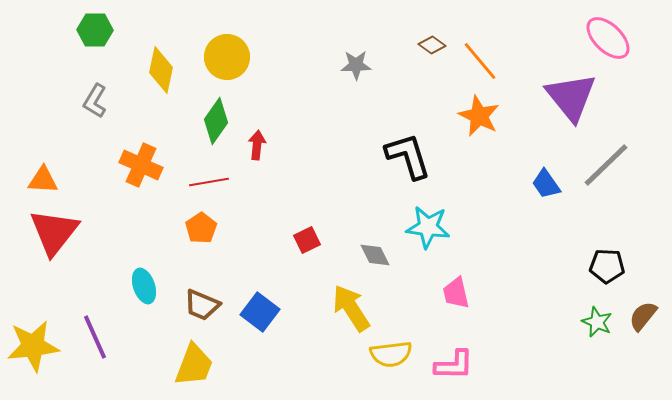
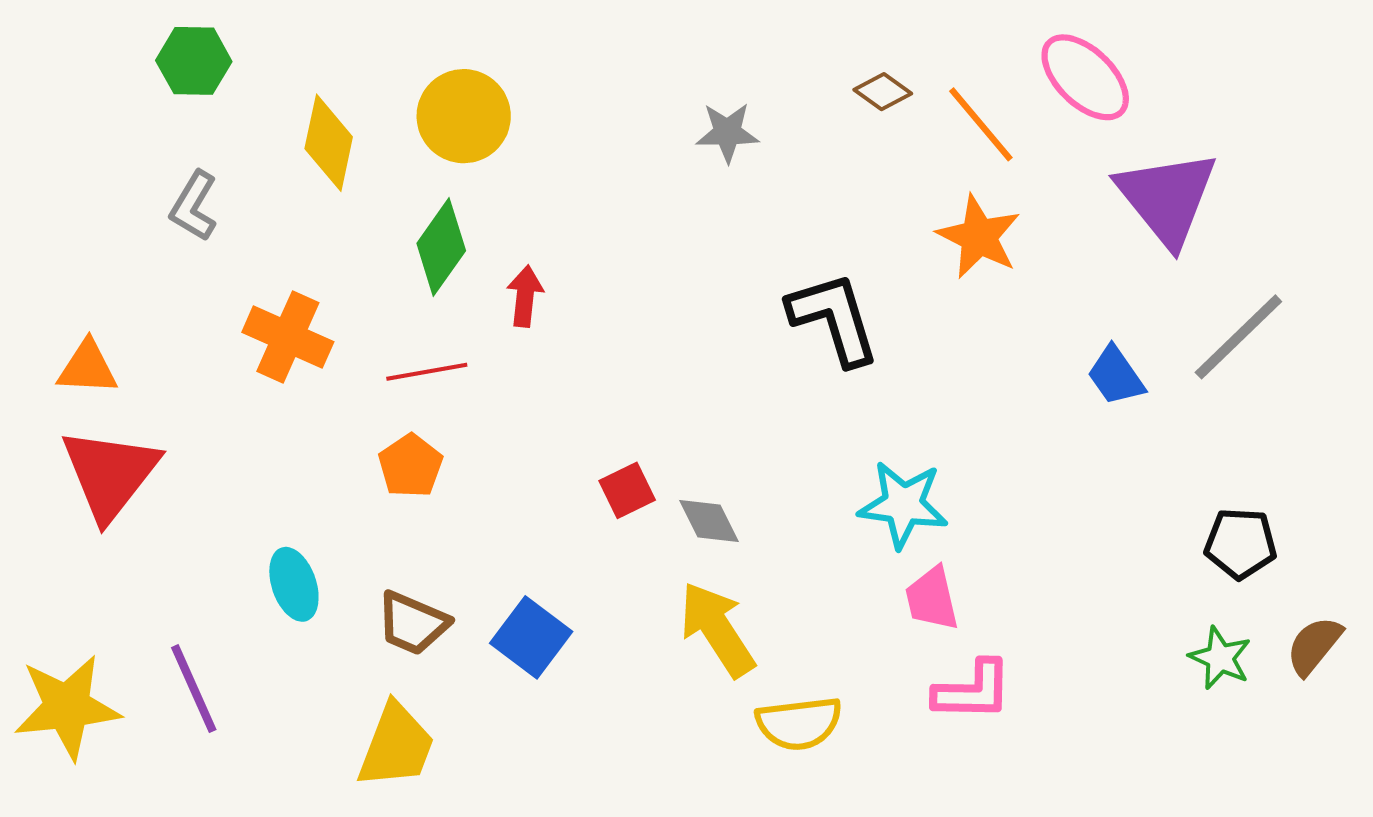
pink ellipse: (608, 38) -> (1085, 77), moved
cyan star: (428, 227) -> (903, 505), moved
gray diamond: (375, 255) -> (709, 521), moved
pink L-shape: (454, 365) -> (973, 691), moved

